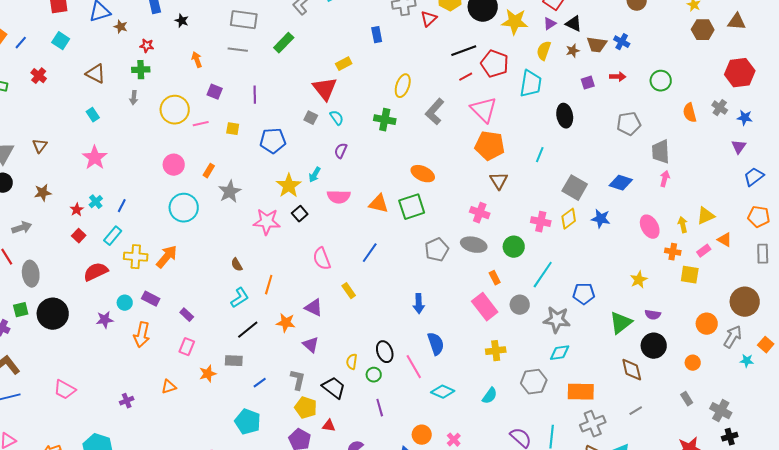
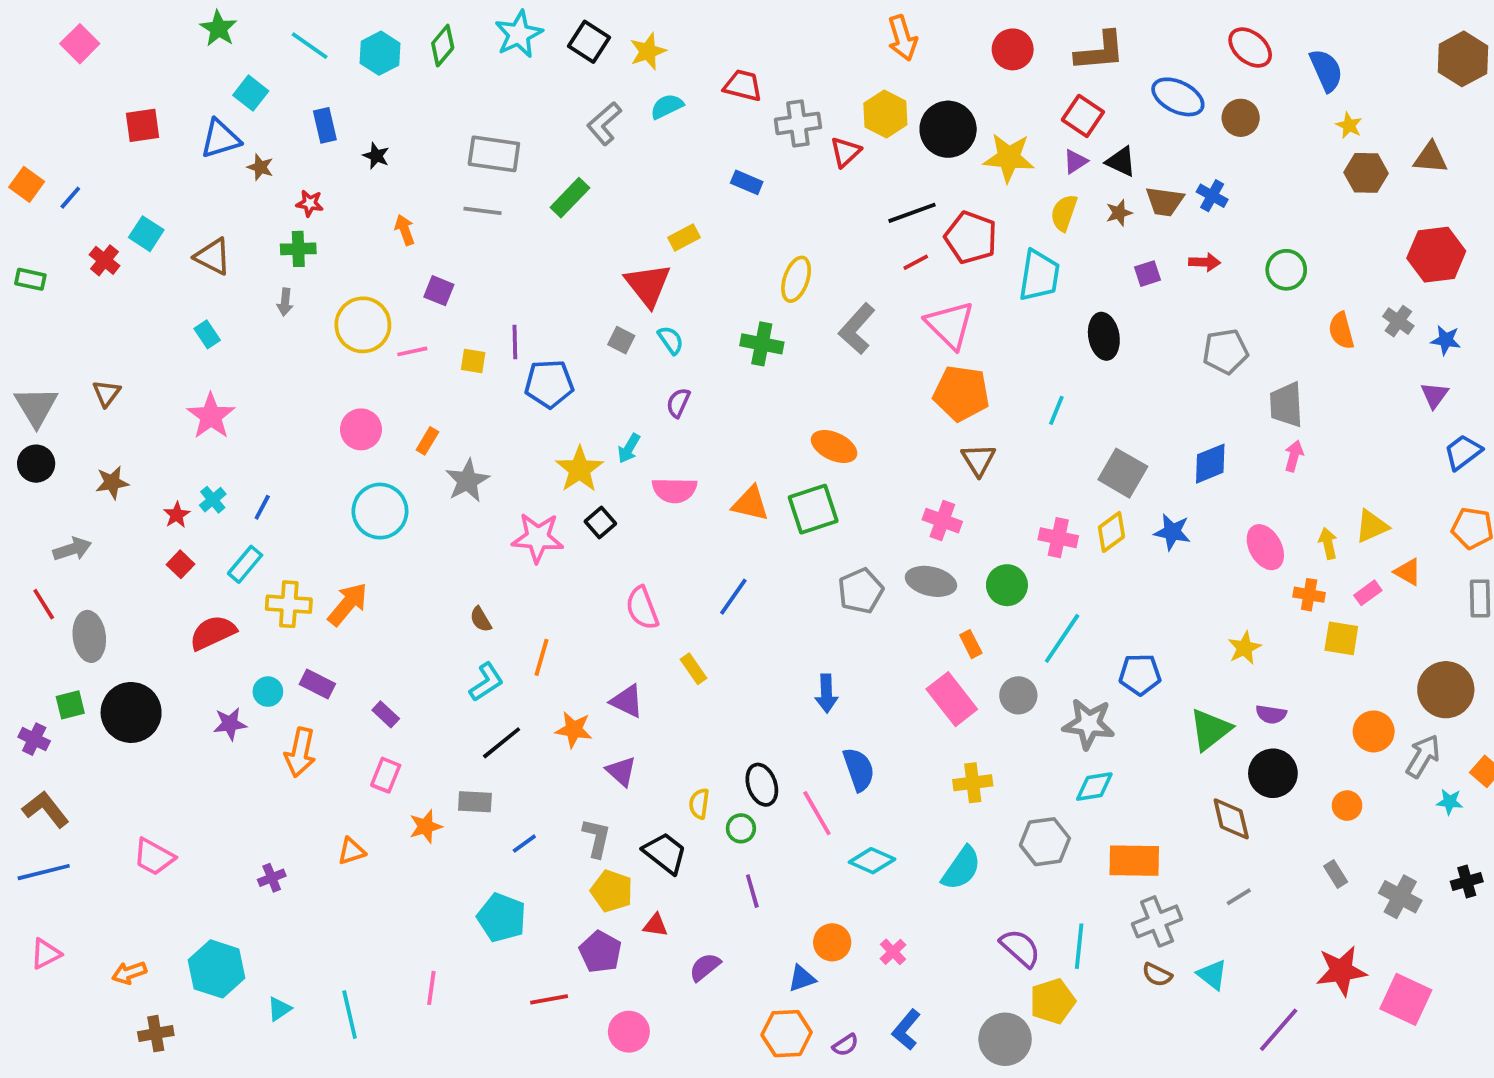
blue rectangle: (377, 35) -> (747, 182), turned -56
cyan square: (61, 41) -> (146, 234), moved
purple line: (255, 95) -> (515, 342), moved
blue diamond: (621, 183) -> (1210, 464), turned -40
cyan semicircle: (490, 396) -> (961, 868), size x1.4
black cross: (730, 437) -> (1467, 882), moved

